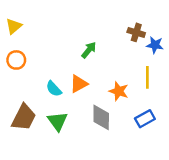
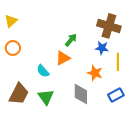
brown cross: (136, 32) -> (109, 26), size x1.6
blue star: (155, 45) -> (102, 48), moved
orange triangle: (79, 84) -> (63, 58), moved

